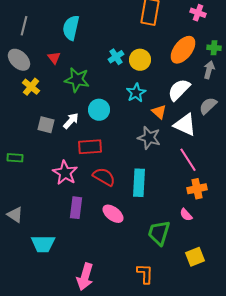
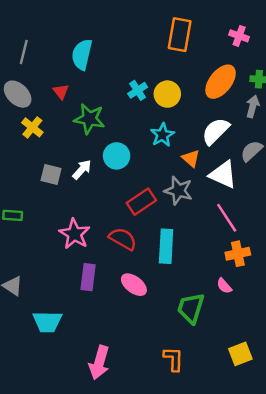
red rectangle: (90, 147) -> (141, 202), moved, turned -30
yellow square: (195, 257) -> (240, 354), moved

